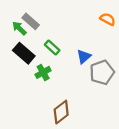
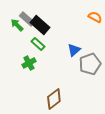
green rectangle: (52, 48) -> (38, 44), moved
black rectangle: (24, 53) -> (40, 25), moved
green cross: (43, 72) -> (29, 63), moved

